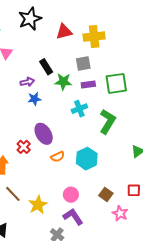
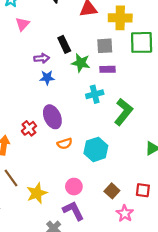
green square: (116, 83) -> (142, 42), moved

